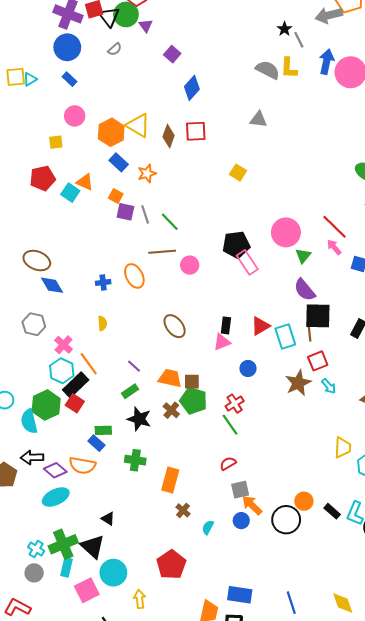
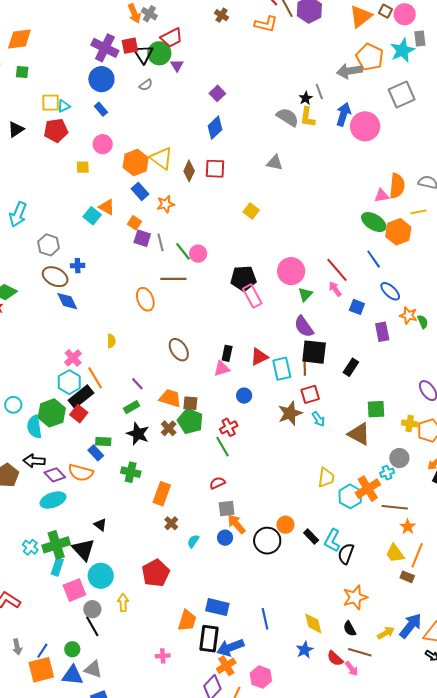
black star: (284, 29) -> (306, 98), moved
purple square: (172, 54) -> (217, 93), moved
red pentagon: (43, 178) -> (56, 130), moved
pink circle: (190, 265) -> (198, 254), moved
blue cross: (103, 282) -> (78, 266), moved
gray hexagon: (34, 324) -> (49, 245), moved
gray circle: (34, 573) -> (92, 609), moved

